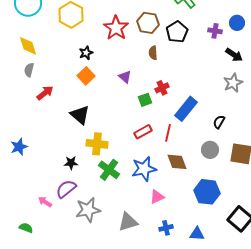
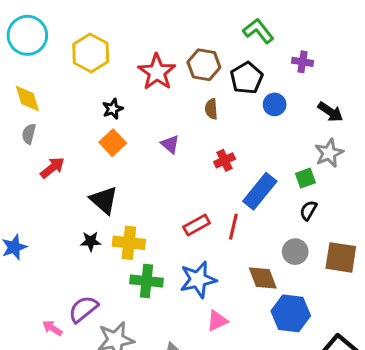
blue circle: (237, 23) -> (275, 104), moved
purple cross: (215, 31) -> (303, 62), moved
green square: (145, 100) -> (305, 178), moved
brown diamond: (177, 162) -> (263, 278), moved
black star: (71, 163) -> (91, 241), moved
green cross: (109, 170) -> (147, 281), turned -30

